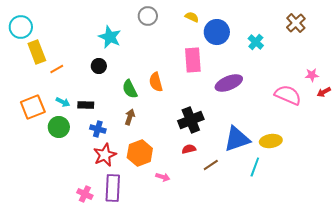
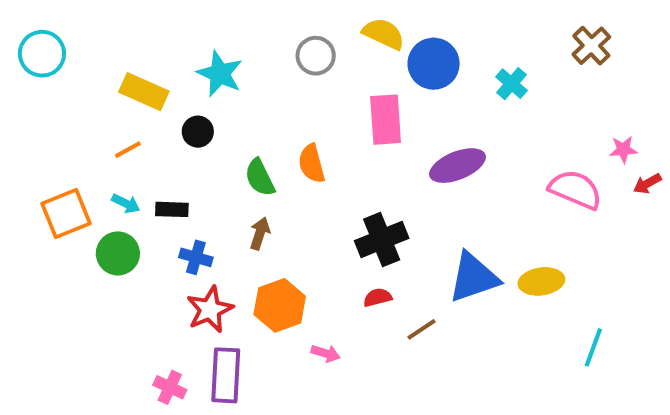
gray circle: (148, 16) -> (316, 56), moved
yellow semicircle: (192, 17) -> (384, 34), size x1.5
yellow rectangle: (37, 52) -> (144, 92), moved, turned -45
orange line: (57, 69) -> (128, 150), moved
cyan line: (255, 167) -> (593, 347), moved

